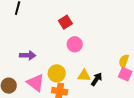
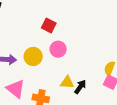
red square: (65, 22) -> (49, 25), turned -32
yellow circle: (57, 73) -> (33, 56), moved

